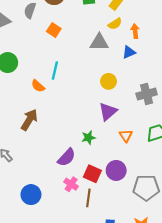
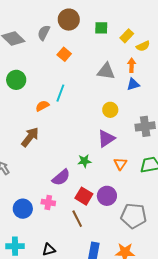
yellow semicircle: (115, 24) -> (143, 46), moved
orange arrow: (135, 31) -> (132, 65), moved
orange semicircle: (38, 86) -> (42, 106), turned 104
pink cross: (71, 184) -> (48, 203), moved, turned -32
brown line: (88, 198) -> (77, 219), turned -42

